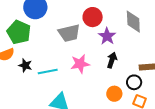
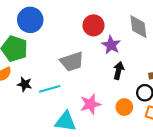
gray trapezoid: (69, 33) -> (72, 62), moved
pink star: (80, 64) -> (90, 104), moved

